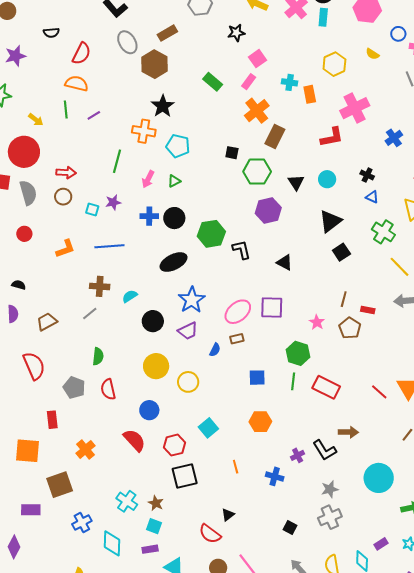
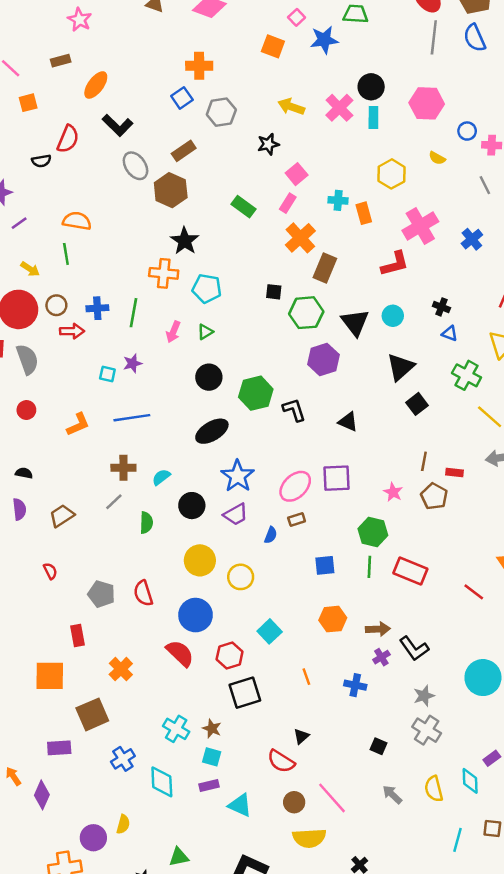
red semicircle: (81, 54) -> (68, 139), moved
purple line: (94, 115) -> (19, 223), moved
blue cross: (394, 138) -> (472, 239), moved
black triangle: (296, 182) -> (355, 322), size x1.4
brown circle: (63, 197) -> (56, 305), moved
blue cross: (149, 216) -> (97, 308), moved
green semicircle: (98, 356) -> (146, 523), moved
red semicircle: (34, 366) -> (50, 571), size x0.5
red line: (379, 392) -> (474, 592), moved
blue circle: (149, 410) -> (196, 615), size x1.4
brown arrow: (348, 432) -> (378, 629), moved
gray cross: (330, 517) -> (427, 730), turned -30

